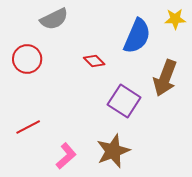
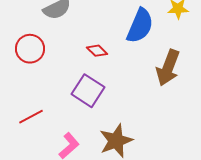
purple square: (124, 101) -> (88, 91), moved

